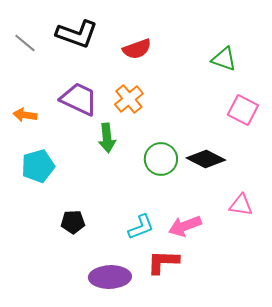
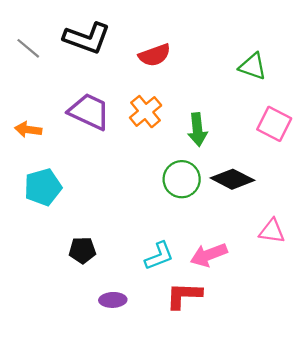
green arrow: (107, 138) -> (197, 130), moved
purple ellipse: (110, 277) -> (113, 300), moved, size x0.6

